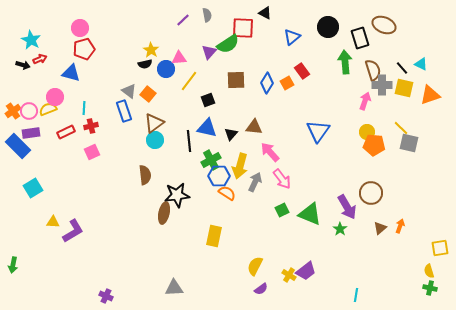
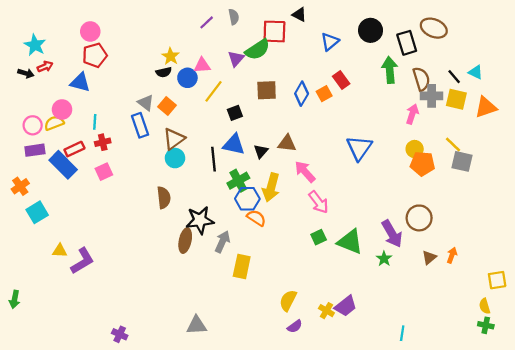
orange cross: (13, 111) -> (20, 186), moved
blue rectangle: (18, 146) -> (63, 165), moved
gray arrow: (255, 182) -> (222, 242), moved

